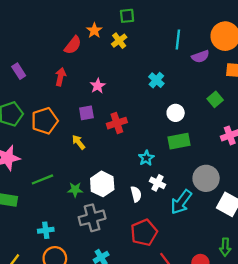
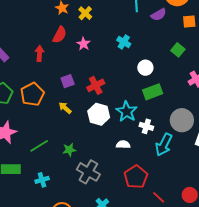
red semicircle: (73, 45) -> (60, 35), moved
pink star: (98, 86) -> (83, 44), moved
cyan star: (146, 158) -> (127, 111), size x1.5
white cross: (158, 183) -> (146, 126), moved
white hexagon: (102, 184) -> (99, 114), moved
white semicircle: (136, 194) -> (123, 145), turned -64
gray cross: (92, 218) -> (88, 172), turned -35
cyan cross: (46, 230) -> (42, 180), moved

